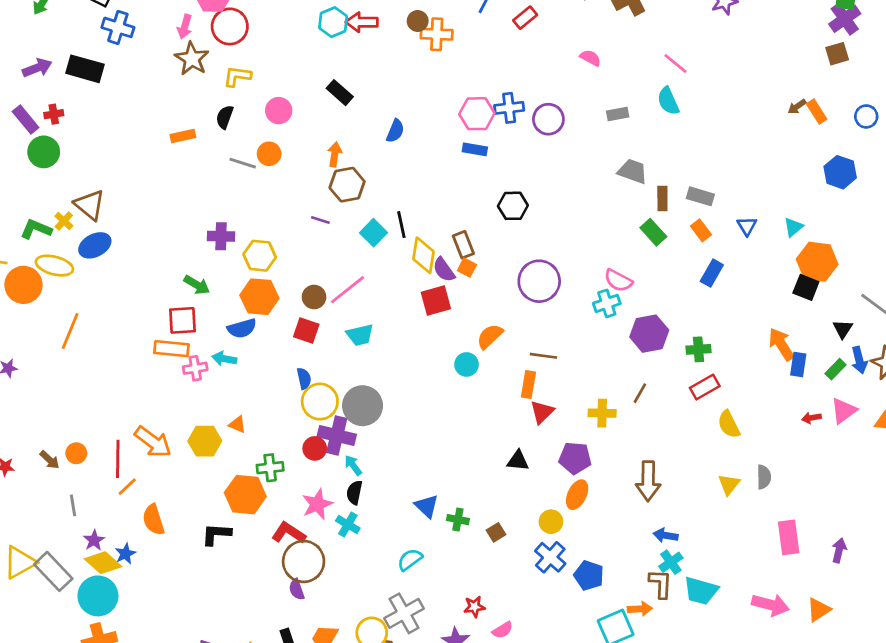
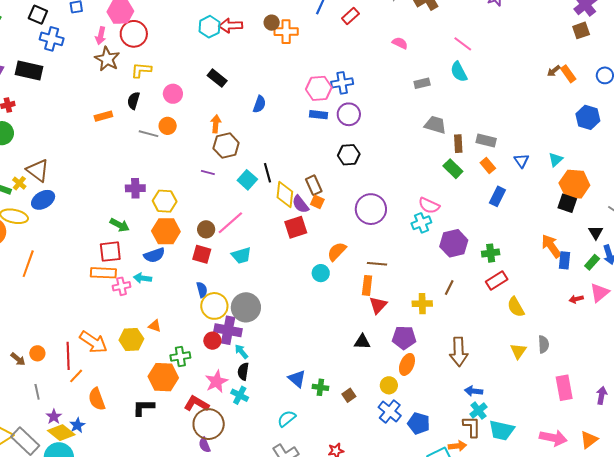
purple circle: (548, 119) -> (349, 114), moved

